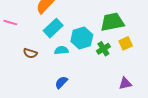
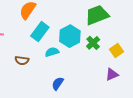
yellow square: (126, 43) -> (116, 51), moved
purple triangle: (125, 83) -> (112, 74), moved

